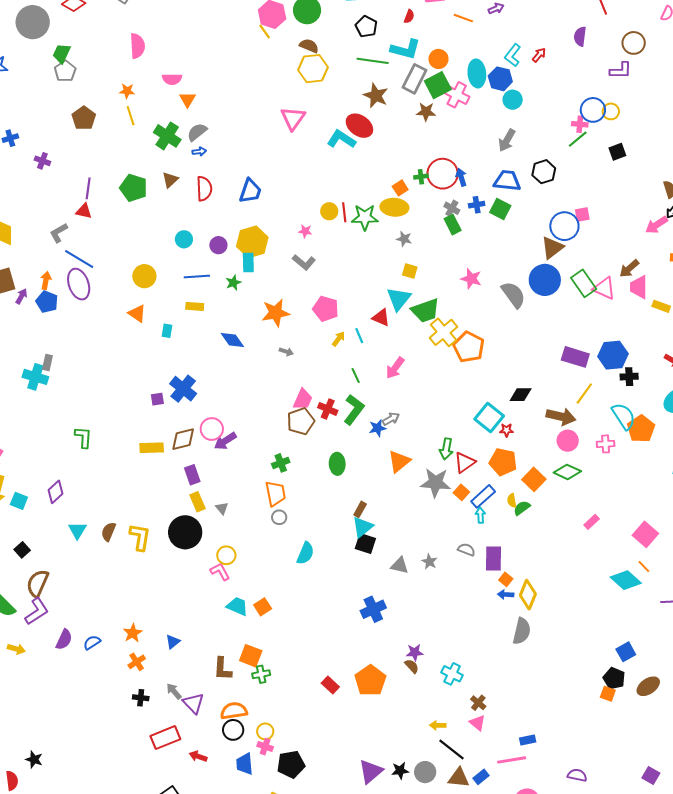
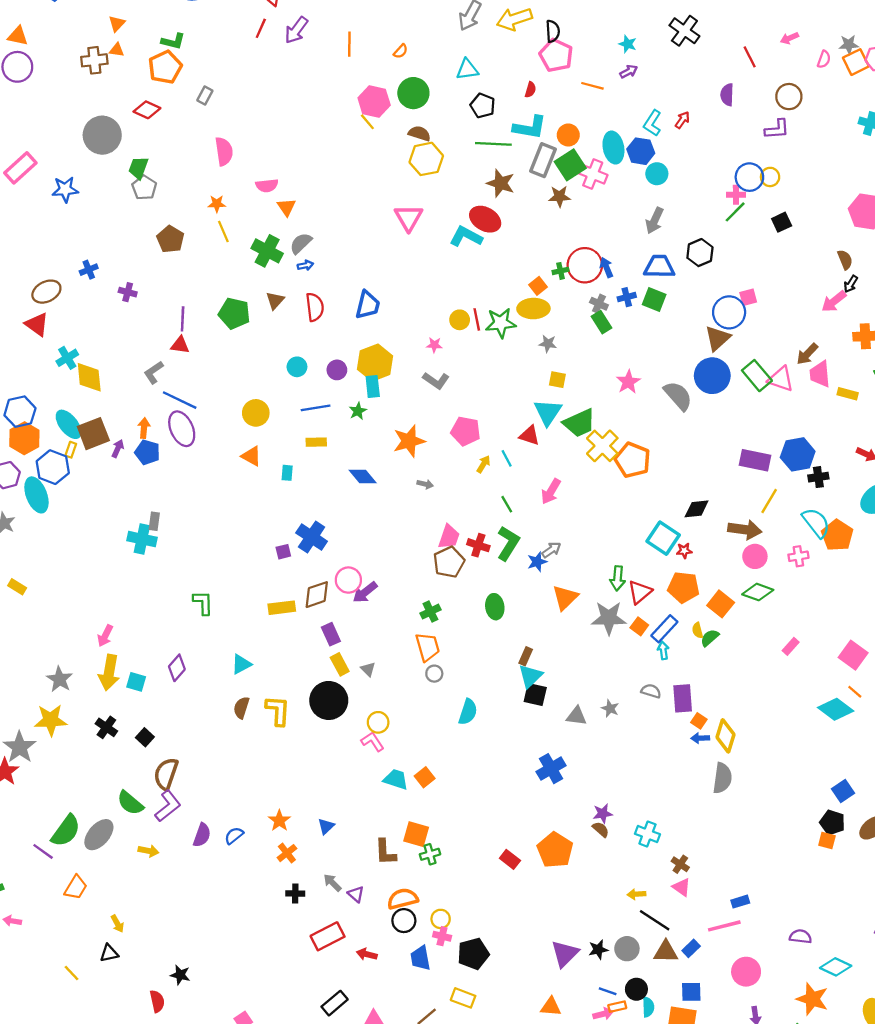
pink star: (471, 279) -> (628, 382), turned 30
cyan triangle: (77, 530) -> (241, 664), moved, turned 36
purple triangle: (193, 703) -> (356, 894), size x0.7

